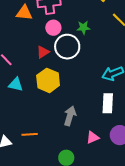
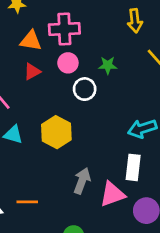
white circle: (67, 47) -> (85, 89), size x0.7
red triangle: (43, 52) -> (32, 72), moved
pink triangle: (93, 137) -> (112, 194), moved, size x1.5

